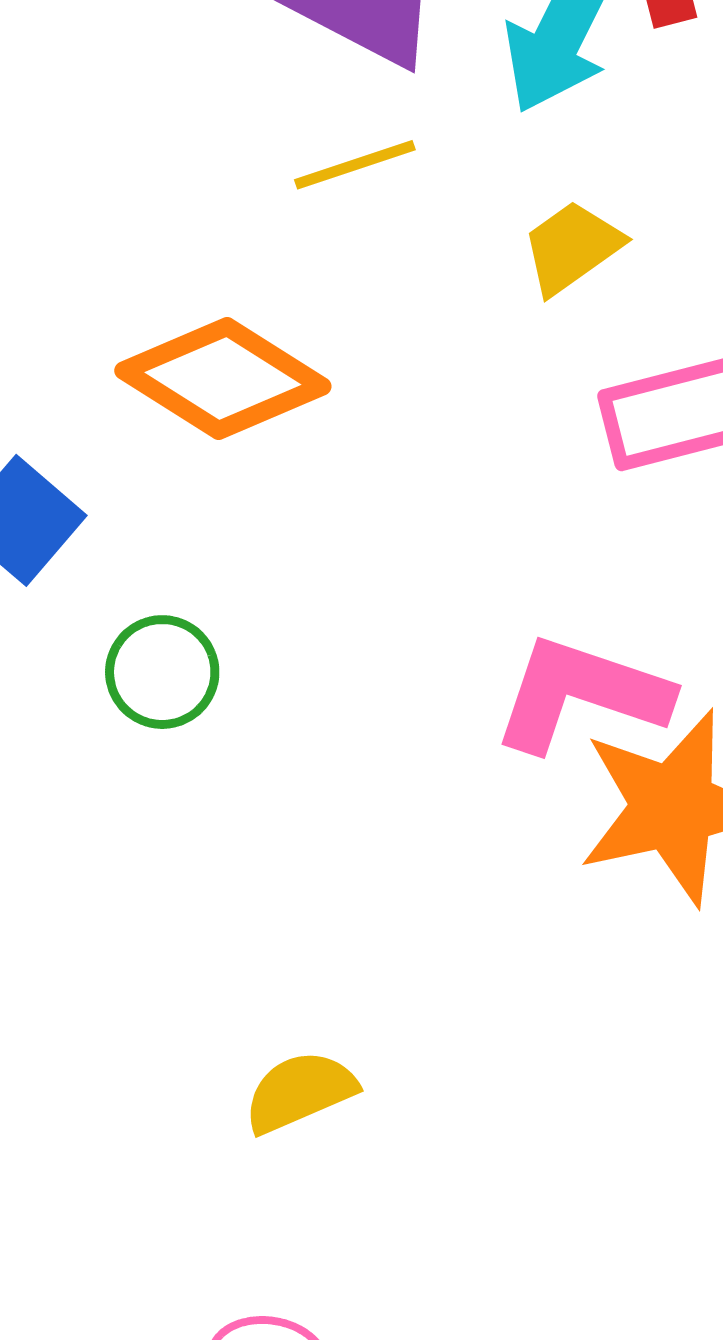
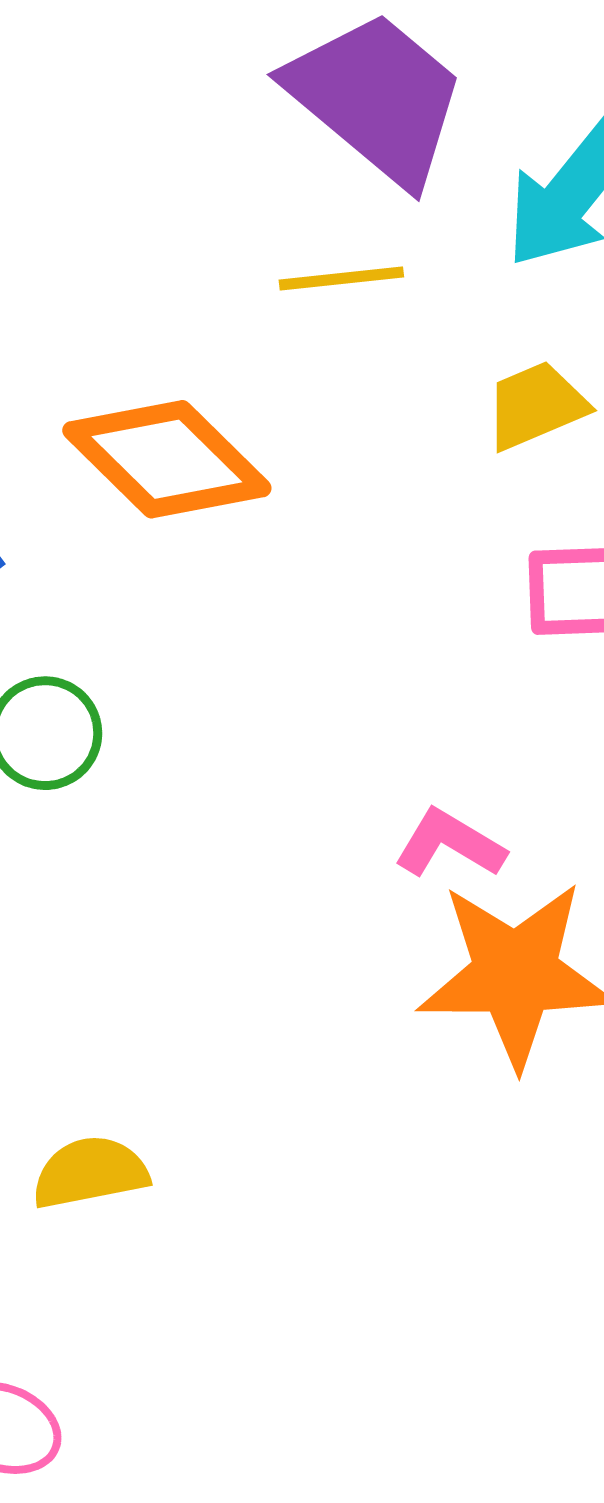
pink L-shape: (581, 694) -> (450, 844), size x0.6

